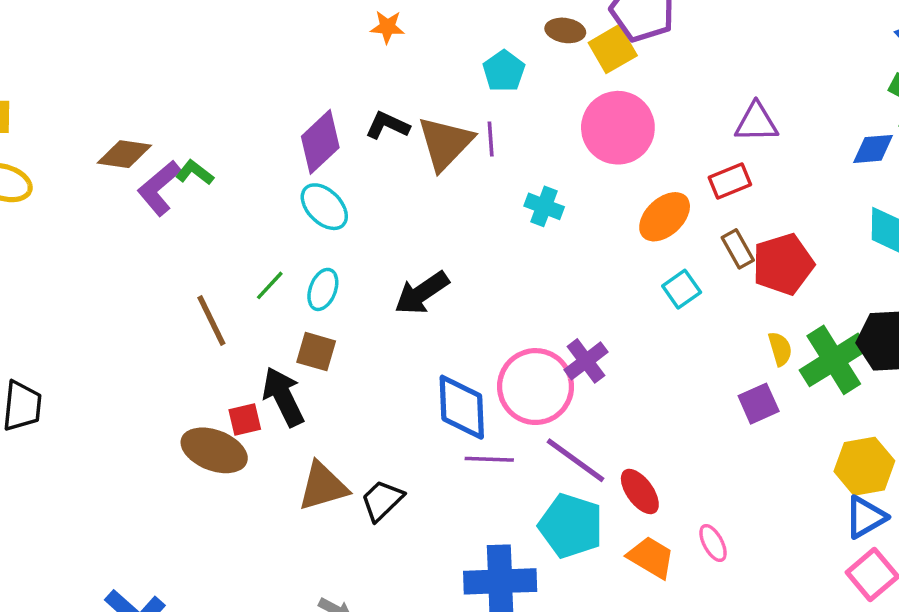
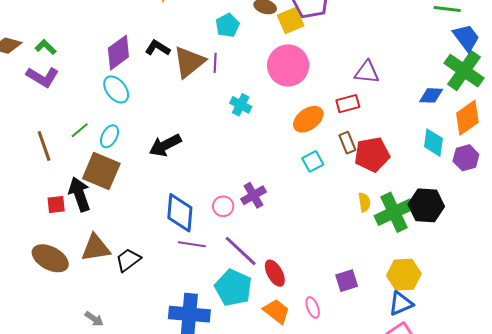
green L-shape: (195, 173) -> (46, 47), moved
purple L-shape: (159, 188) -> (43, 77), moved, turned -116
brown square: (316, 352) -> (101, 171), size x1.6
pink circle: (536, 387) -> (223, 206), size x0.5
purple square: (759, 404) -> (347, 281), moved
brown ellipse: (214, 450) -> (50, 258), moved

